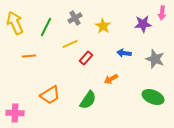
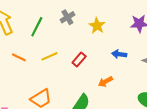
yellow line: (70, 44) -> (50, 56), moved
orange line: (29, 56) -> (19, 57), turned 32

